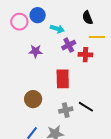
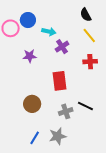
black semicircle: (88, 18) -> (86, 15), moved
yellow line: (97, 37) -> (89, 36), turned 56
red cross: (85, 55) -> (90, 62), moved

